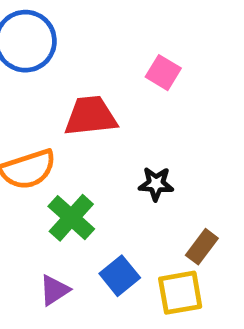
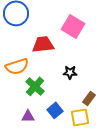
pink square: (163, 73) -> (73, 26), size x1.6
purple triangle: (54, 290) -> (28, 116), turned 32

